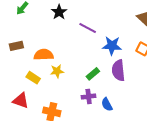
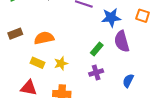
yellow star: (57, 71) -> (61, 63), moved
blue semicircle: (107, 104) -> (128, 81), moved, turned 64

